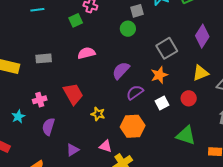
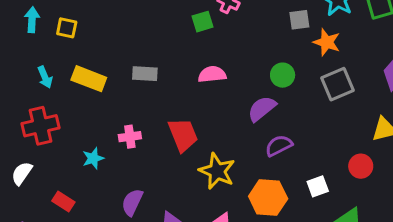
green circle: (128, 29) -> (283, 75), moved
orange star: (159, 75) -> (327, 42), moved, turned 30
white square: (162, 103) -> (318, 186), moved
yellow star: (98, 114) -> (217, 171), size x1.6
purple semicircle: (48, 127) -> (132, 202), moved

